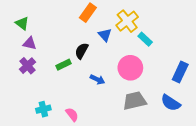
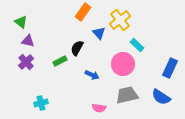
cyan rectangle: (145, 39) -> (137, 45), moved
pink semicircle: (72, 114) -> (99, 108), moved, turned 136

